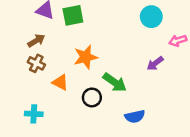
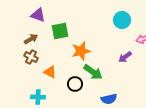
green square: (73, 15) -> (60, 31), moved
orange star: (86, 57) -> (81, 51), moved
cyan cross: (34, 114) -> (38, 97), moved

